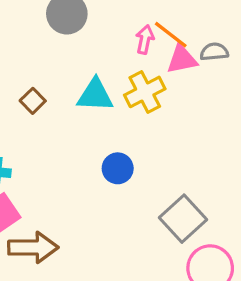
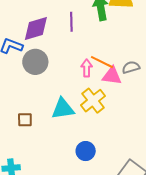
pink triangle: (182, 59) -> (112, 76), turned 30
brown square: (33, 101) -> (25, 120), turned -35

